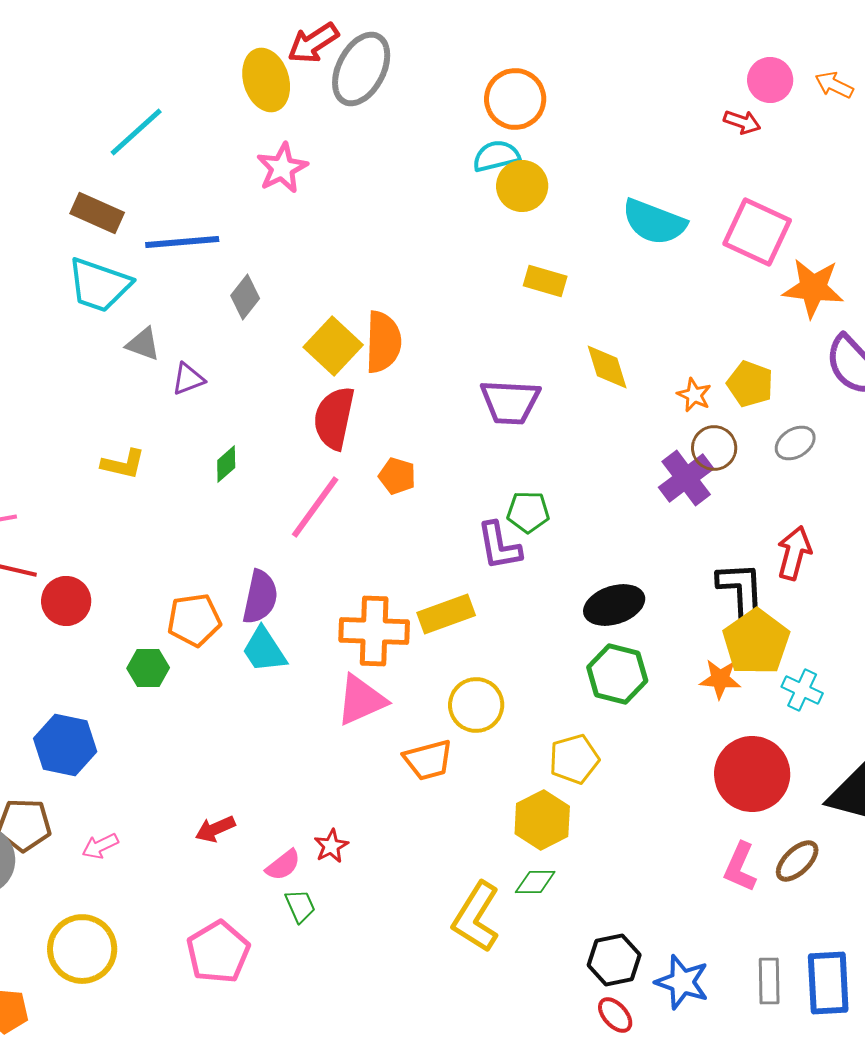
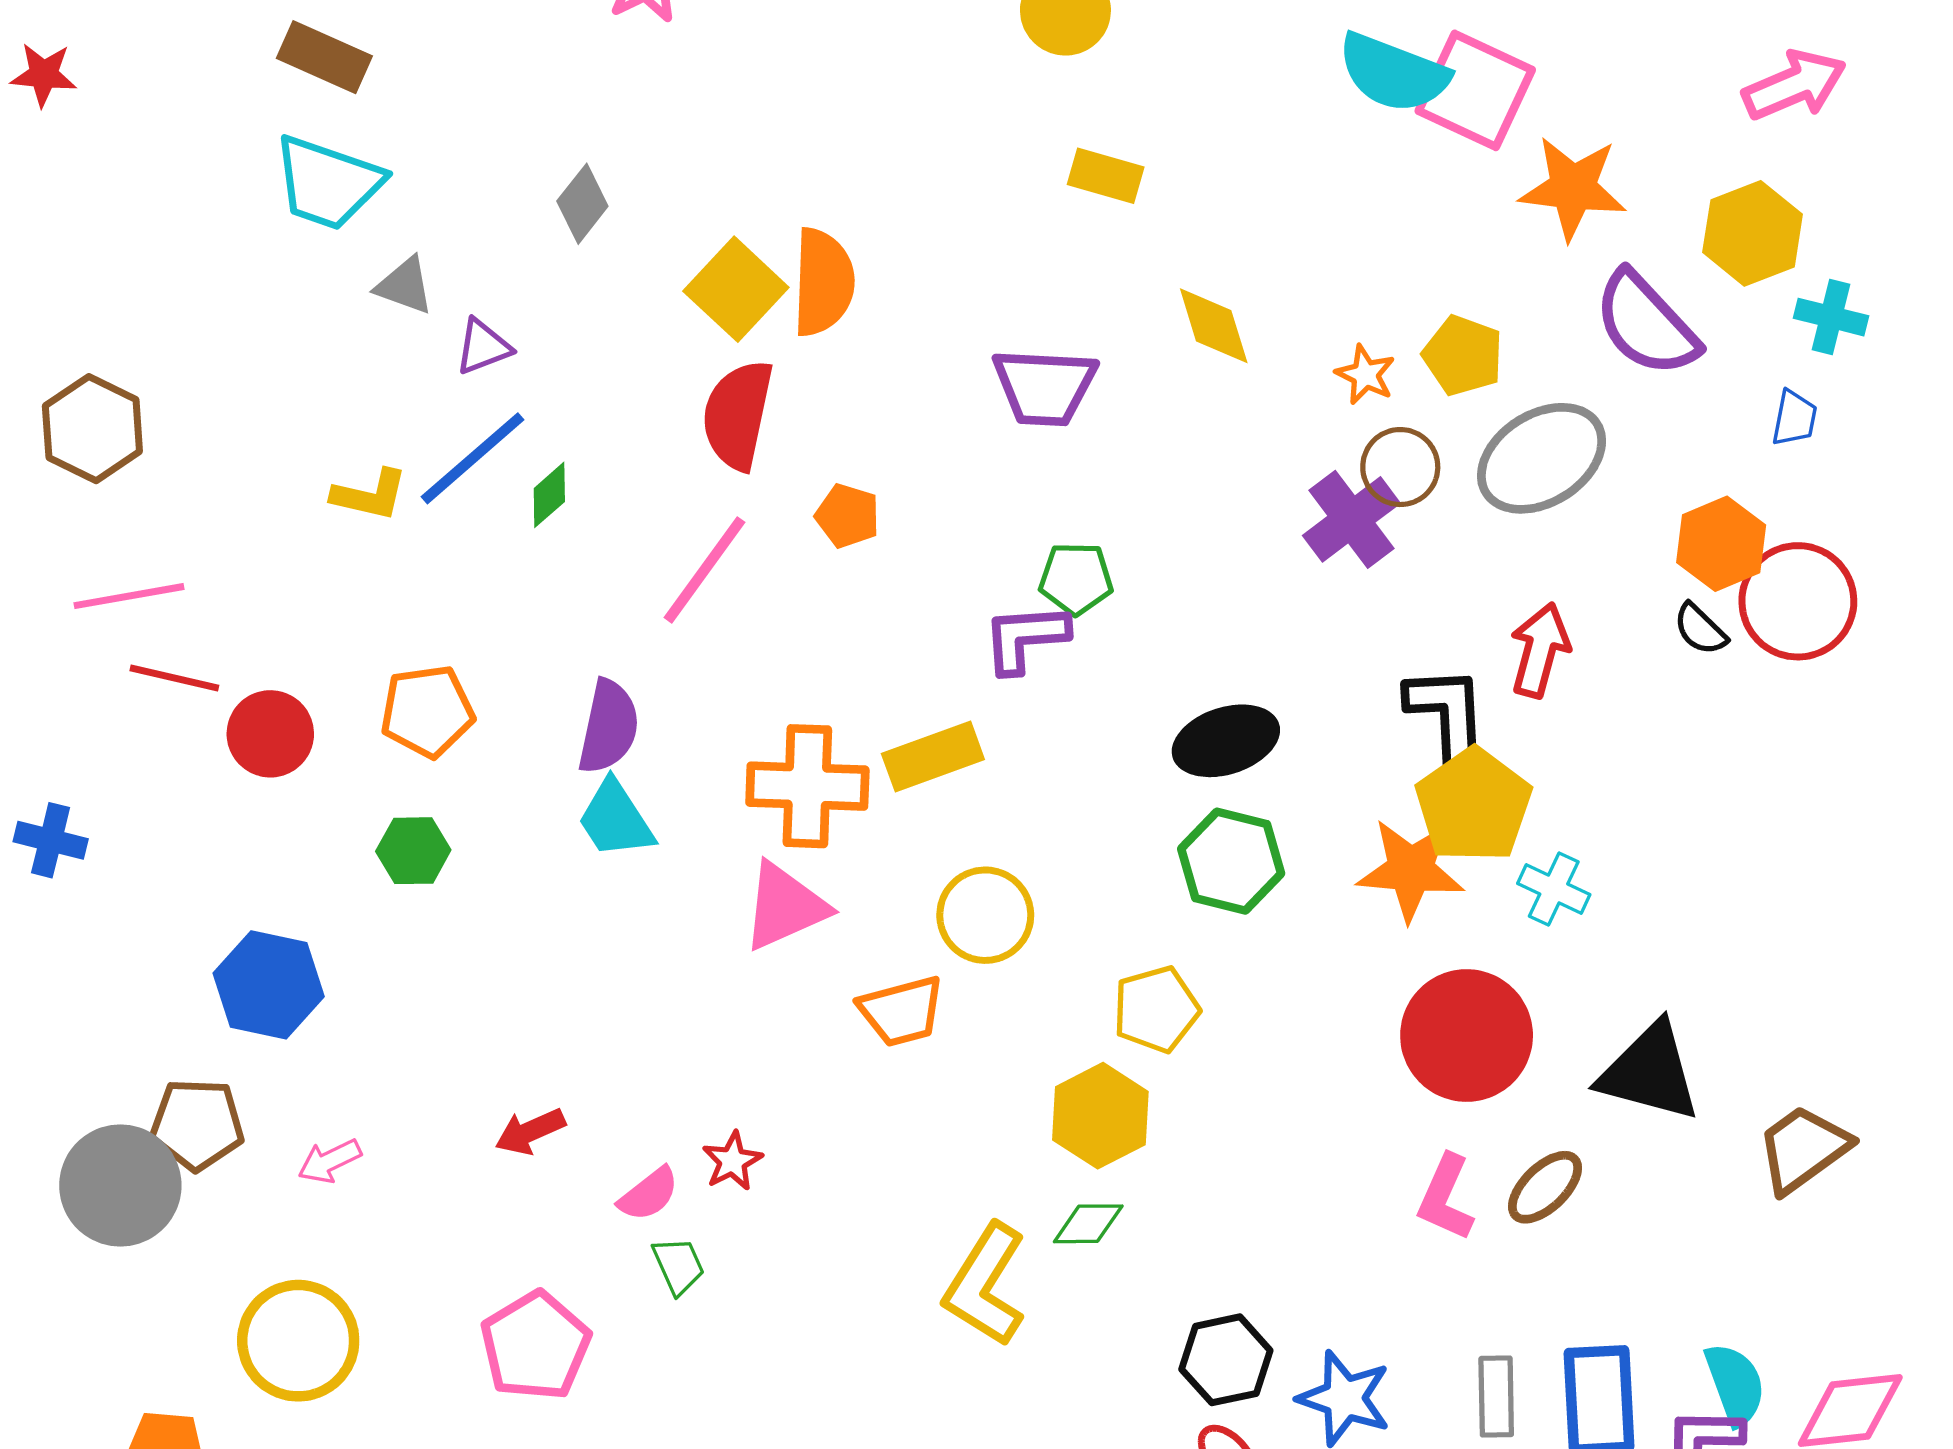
cyan semicircle: (654, 222) -> (1393, 73), moved
blue line: (182, 242) -> (473, 458), moved, turned -36
gray ellipse: (795, 443) -> (1542, 458), size x1.8
purple L-shape: (499, 546) -> (1025, 638), turned 96
orange pentagon: (194, 620) -> (427, 711), moved
orange star: (720, 679) -> (1411, 870), size x1.5

